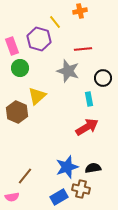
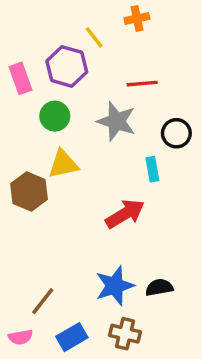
green circle: (20, 68) -> (55, 116), moved
yellow triangle: (37, 96) -> (63, 164), turned 30
red arrow: (87, 127) -> (125, 214), moved
brown cross: (81, 189) -> (125, 334), moved
blue rectangle: (59, 197) -> (72, 337), moved

